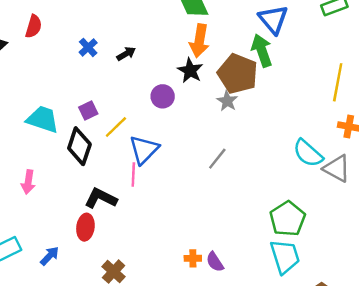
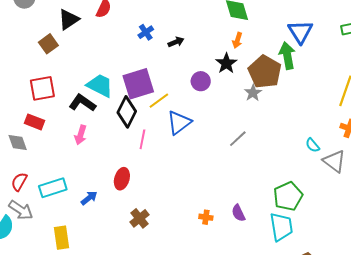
orange arrow: (199, 41) -> (237, 40), size x0.6
purple square: (88, 110) -> (138, 84), size x2.0
cyan semicircle: (308, 153) -> (313, 145), size x0.6
pink line: (133, 175) -> (142, 139), moved
black L-shape: (101, 198) -> (82, 103), moved
purple semicircle: (215, 262) -> (238, 213), moved

